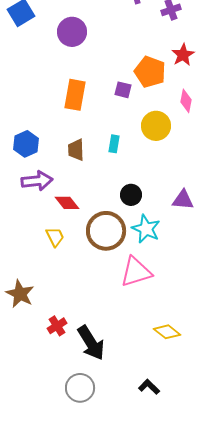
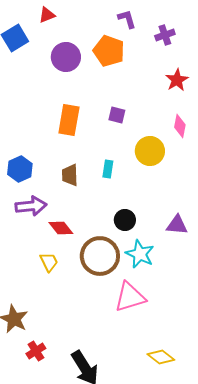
orange pentagon: (150, 72) -> (109, 51), moved
red cross: (57, 326) -> (36, 351), moved

